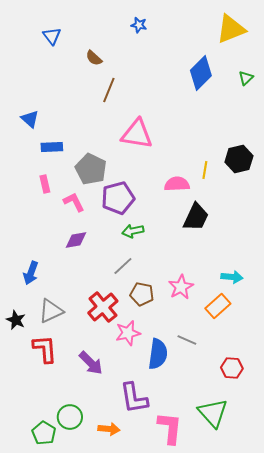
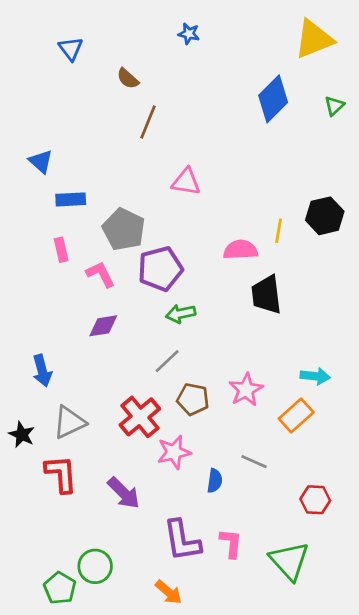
pink triangle: (137, 134) -> (186, 182), size x0.7
black trapezoid: (196, 217) -> (266, 295), turned 148
blue arrow: (31, 273) -> (42, 371), turned -35
blue semicircle: (158, 354) -> (215, 481), size x0.6
pink L-shape: (170, 428) -> (231, 543), moved, size x0.7
orange arrow: (109, 429) -> (168, 592), moved, turned 35

